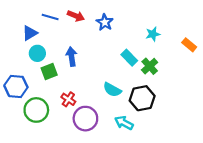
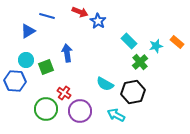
red arrow: (76, 16) -> (80, 12), moved
cyan star: (153, 34) -> (156, 46), moved
cyan circle: (37, 53) -> (26, 60), moved
cyan rectangle: (129, 58) -> (129, 41), moved
green circle: (36, 110) -> (46, 109), moved

